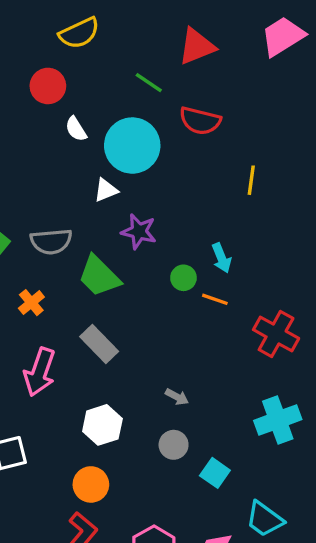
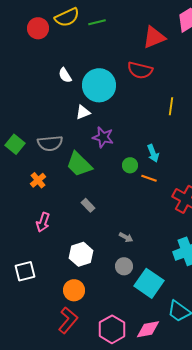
red triangle: (197, 46) -> (154, 37), moved
green line: (149, 83) -> (97, 22), moved, turned -48
red circle: (48, 86) -> (38, 28), moved
gray rectangle: (99, 344) -> (88, 205), moved, size x0.6
pink arrow: (40, 372) -> (43, 222), size x0.7
cyan square: (215, 473) -> (149, 283), size x1.6

